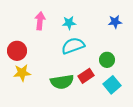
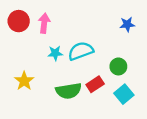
cyan star: (69, 23) -> (55, 53), moved
red circle: (17, 51) -> (19, 21), moved
yellow star: (22, 73) -> (24, 81), turned -30

